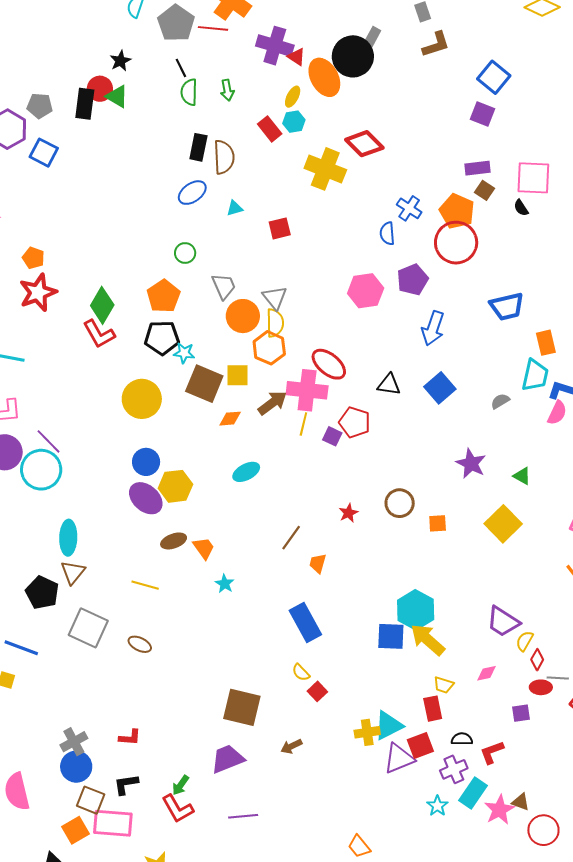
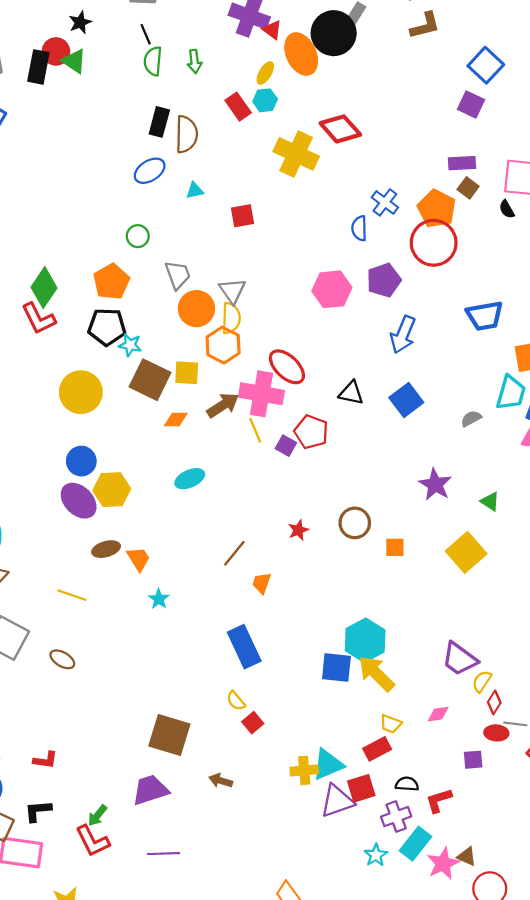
yellow line: (303, 424) -> (255, 430), turned -40
red rectangle: (433, 709) -> (377, 749), turned 70
brown arrow: (291, 746) -> (221, 781), turned 40

